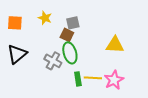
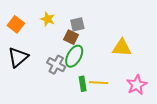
orange square: (15, 23) -> (16, 24), turned 35
green ellipse: (70, 53) -> (74, 56), turned 45
pink star: (114, 80) -> (137, 85), moved

